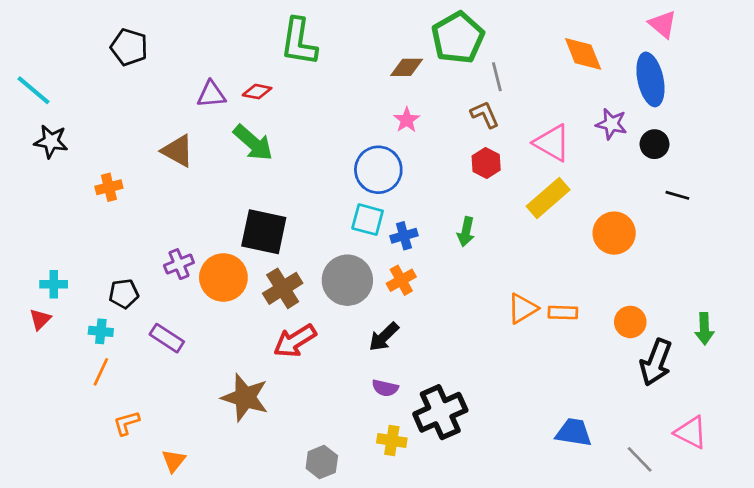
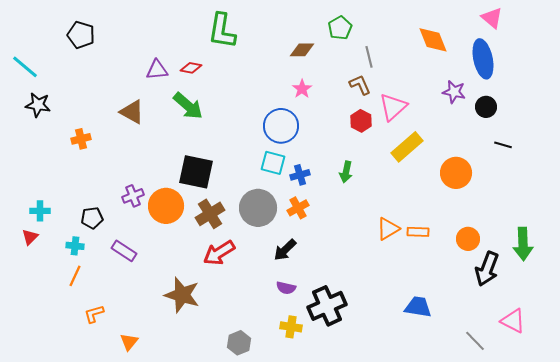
green pentagon: (458, 38) -> (340, 28), size x0.6
black pentagon: (129, 47) -> (81, 35), moved
pink triangle: (552, 143) -> (393, 107), moved, turned 48
green arrow: (704, 329) -> (523, 244), size x1.4
blue trapezoid: (574, 432) -> (418, 307), moved

